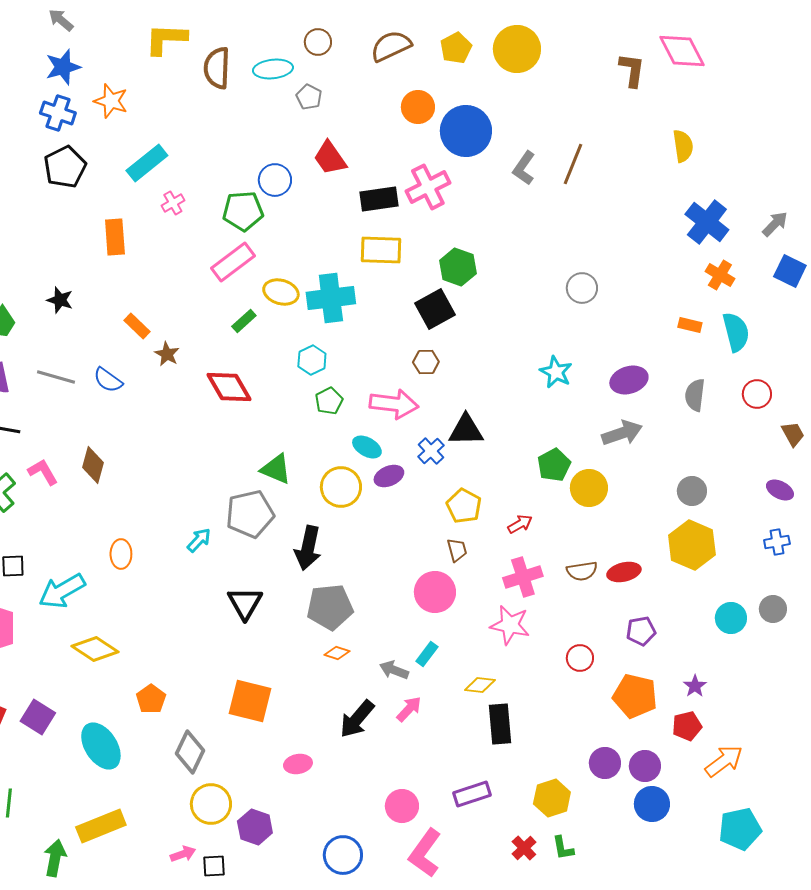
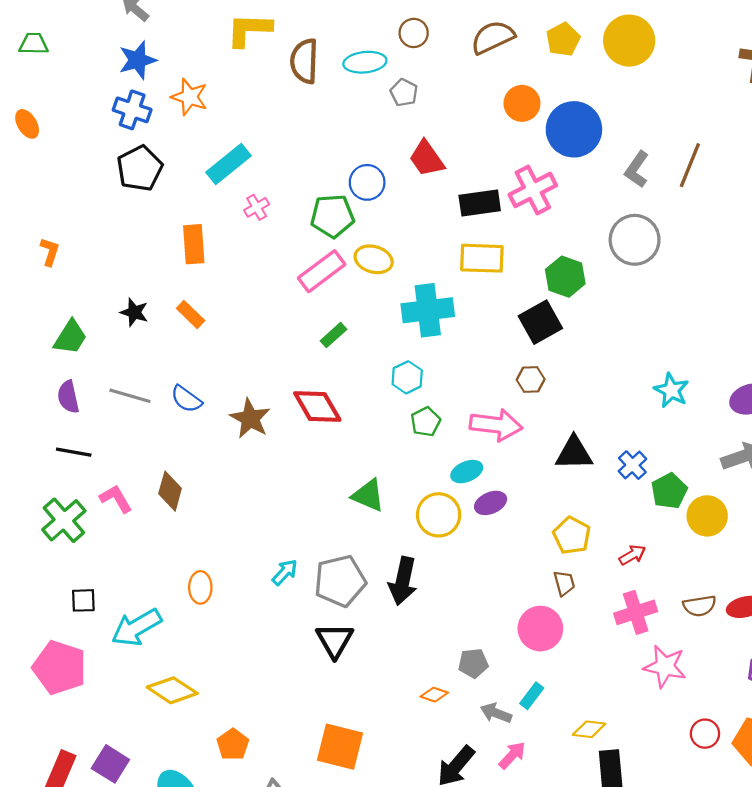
gray circle: (582, 288) -> (635, 240), moved, size x1.5
yellow ellipse: (281, 292) -> (374, 259), moved
orange rectangle: (137, 326) -> (191, 315), moved
brown star: (167, 354) -> (250, 418), moved, size x1.5
cyan ellipse: (367, 447) -> (467, 472), turned -52
blue cross: (431, 451) -> (632, 465), moved
gray pentagon: (250, 514) -> (340, 581), moved
gray pentagon: (330, 607) -> (473, 663), moved, size x0.6
pink star: (510, 625) -> (665, 666), moved
red circle: (580, 658) -> (705, 734), moved

